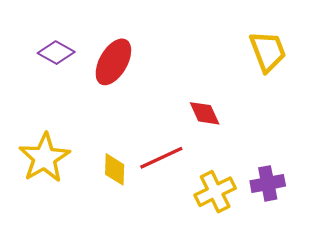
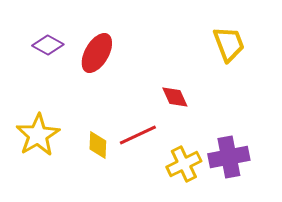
purple cross: (268, 183) -> (229, 157), size x1.4

